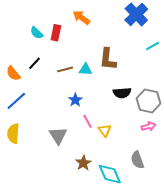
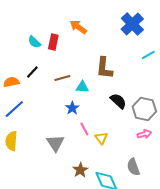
cyan triangle: (85, 69) -> (82, 87), moved
orange semicircle: (13, 73) -> (11, 82), turned 119
black semicircle: (122, 93) -> (118, 101), turned -132

